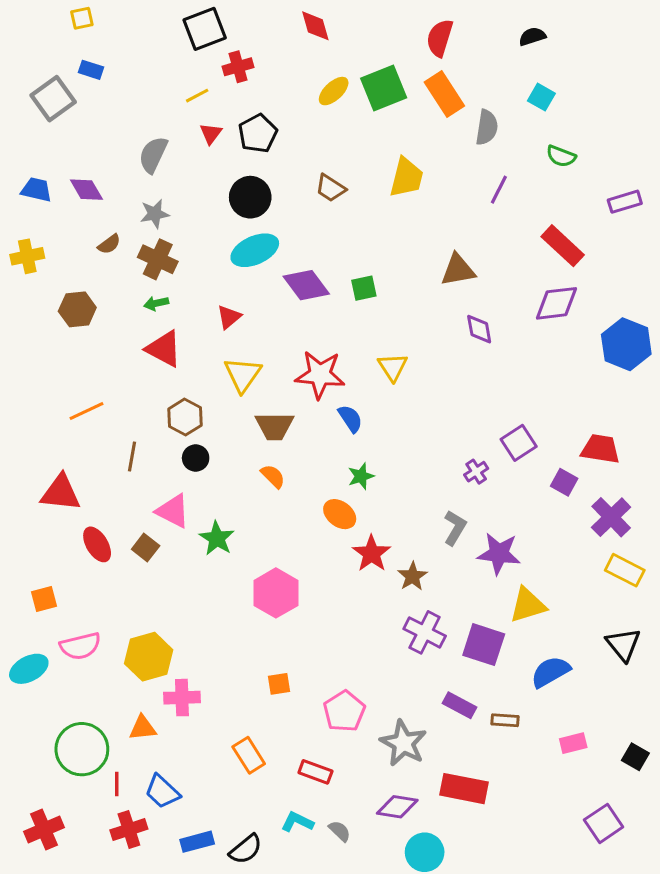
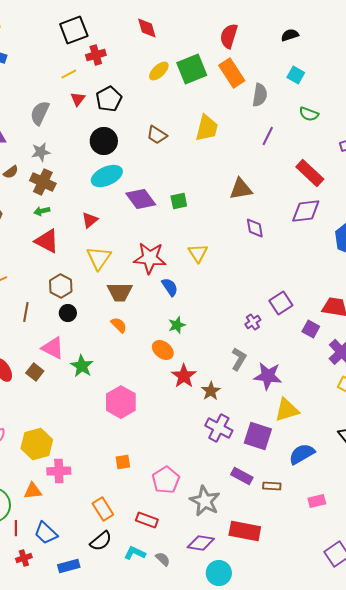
red cross: (129, 830) -> (24, 558), size x0.7
black semicircle: (246, 849) -> (101, 541), moved

